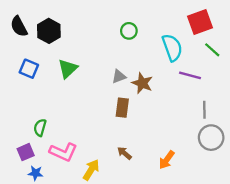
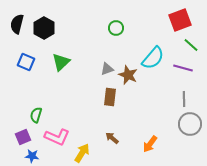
black semicircle: (19, 26) -> (17, 24), turned 42
cyan semicircle: (172, 48) -> (153, 58), moved, turned 60
purple line: (190, 75) -> (183, 68), moved

